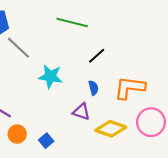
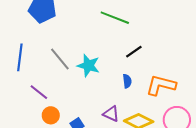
gray line: (19, 48) -> (60, 59), moved
purple triangle: (81, 112) -> (111, 114), moved

